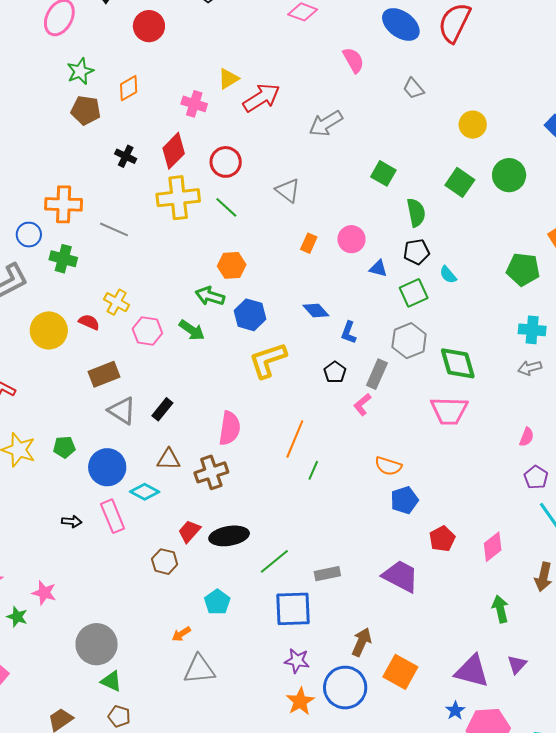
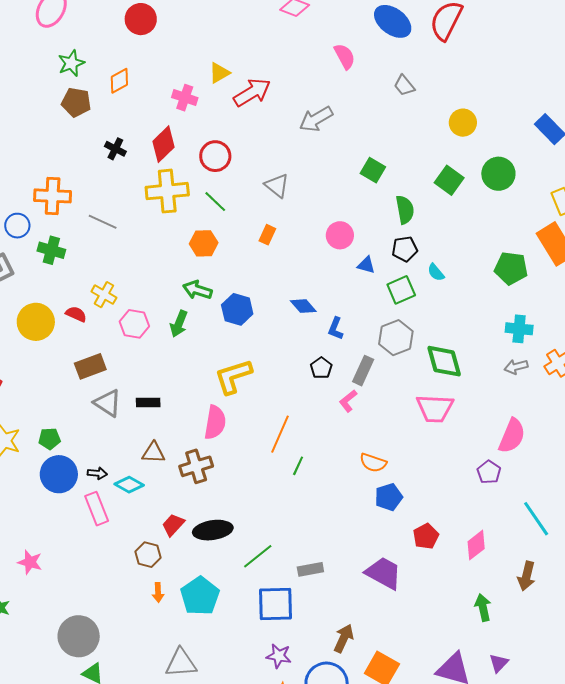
orange rectangle: (309, 243) -> (267, 235), moved
orange hexagon: (232, 265) -> (204, 243), moved
green arrow: (192, 330) -> (179, 324), turned 76
yellow L-shape: (268, 360) -> (233, 376), moved
black rectangle: (162, 409) -> (148, 402), turned 50
pink semicircle: (527, 437) -> (512, 436), size x1.8
blue circle: (107, 467) -> (59, 474), moved
purple pentagon: (536, 477) -> (489, 472), moved
black arrow: (72, 521) -> (97, 473), moved
pink star: (44, 593) -> (30, 562), moved
cyan pentagon: (217, 602) -> (200, 596), size x1.5
orange arrow: (181, 634) -> (158, 592), moved, turned -60

